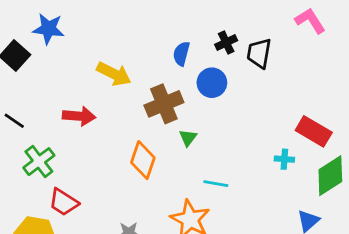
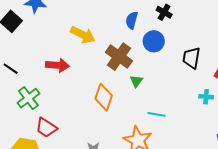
black cross: (226, 42) -> (164, 12), turned -35
black trapezoid: (259, 53) -> (191, 58), moved
brown cross: (164, 104) -> (119, 57), turned -32

